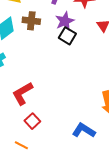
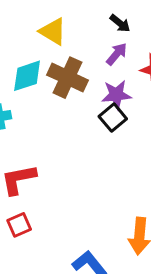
brown cross: (31, 21) -> (67, 78), size x1.4

